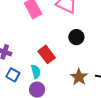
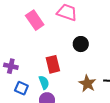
red rectangle: (47, 54) -> (53, 64), turned 30

